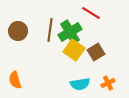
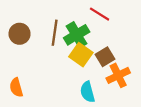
orange cross: (108, 83) -> (118, 75), moved, size x1.5
cyan semicircle: (80, 84) -> (87, 92), turned 84

